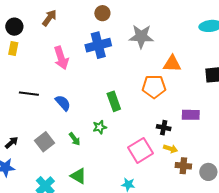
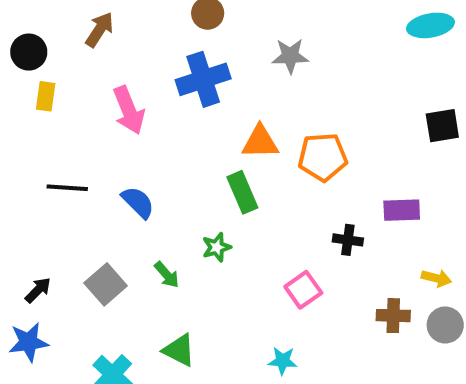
gray star: (141, 36) -> (290, 56), size x0.7
yellow rectangle: (13, 49) -> (46, 96), moved
orange triangle: (172, 64) -> (260, 142), moved
yellow arrow: (171, 149) -> (436, 278), moved
pink square: (140, 150) -> (303, 290), size x0.7

